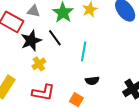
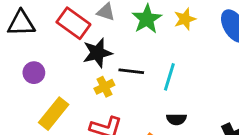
black line: (55, 38) -> (131, 71), moved, turned -54

